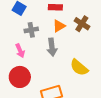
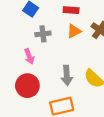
gray arrow: (52, 47) -> (67, 75), moved

